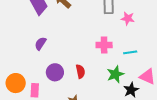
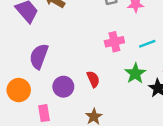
purple semicircle: (40, 44) -> (39, 56), size x1.5
orange circle: (16, 83) -> (19, 90), moved

